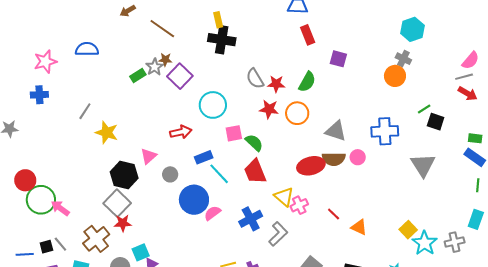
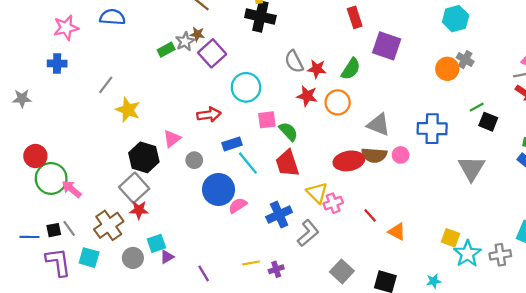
cyan hexagon: (412, 29) -> (456, 19), moved
purple square: (338, 59) -> (387, 46), size x1.5
gray cross: (403, 59) -> (465, 60), moved
yellow square: (408, 230) -> (450, 238), turned -30

